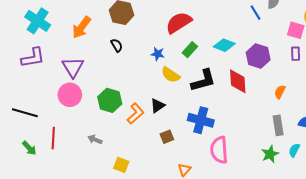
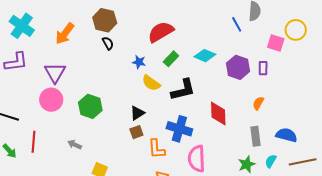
black semicircle: (117, 45) -> (108, 43), moved
purple rectangle: (296, 54) -> (263, 68), moved
red diamond: (238, 81) -> (218, 113), moved
orange L-shape: (136, 114) -> (157, 149), moved, turned 125
brown square: (167, 137) -> (136, 132), moved

